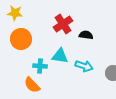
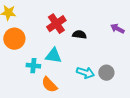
cyan arrow: (84, 66) -> (85, 73), moved
orange semicircle: (32, 85) -> (49, 85), moved

